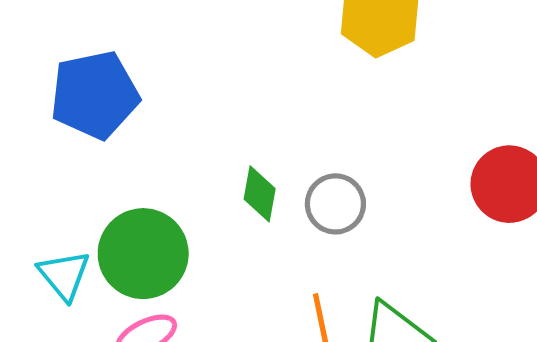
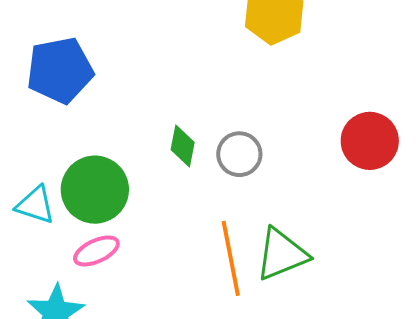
cyan triangle: (64, 275) -> (35, 205), turned -33

